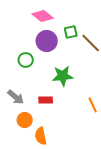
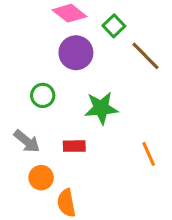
green square: (71, 32) -> (114, 26), moved, turned -32
green circle: (26, 60) -> (43, 95), moved

